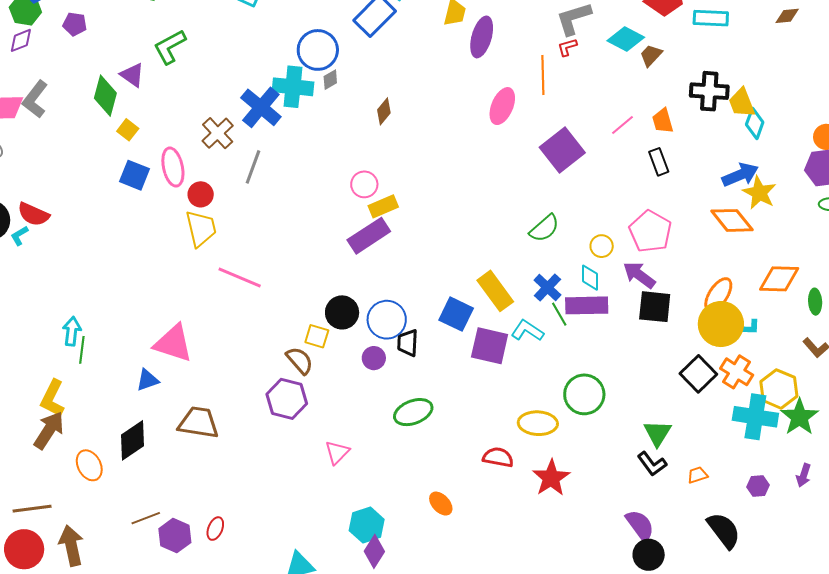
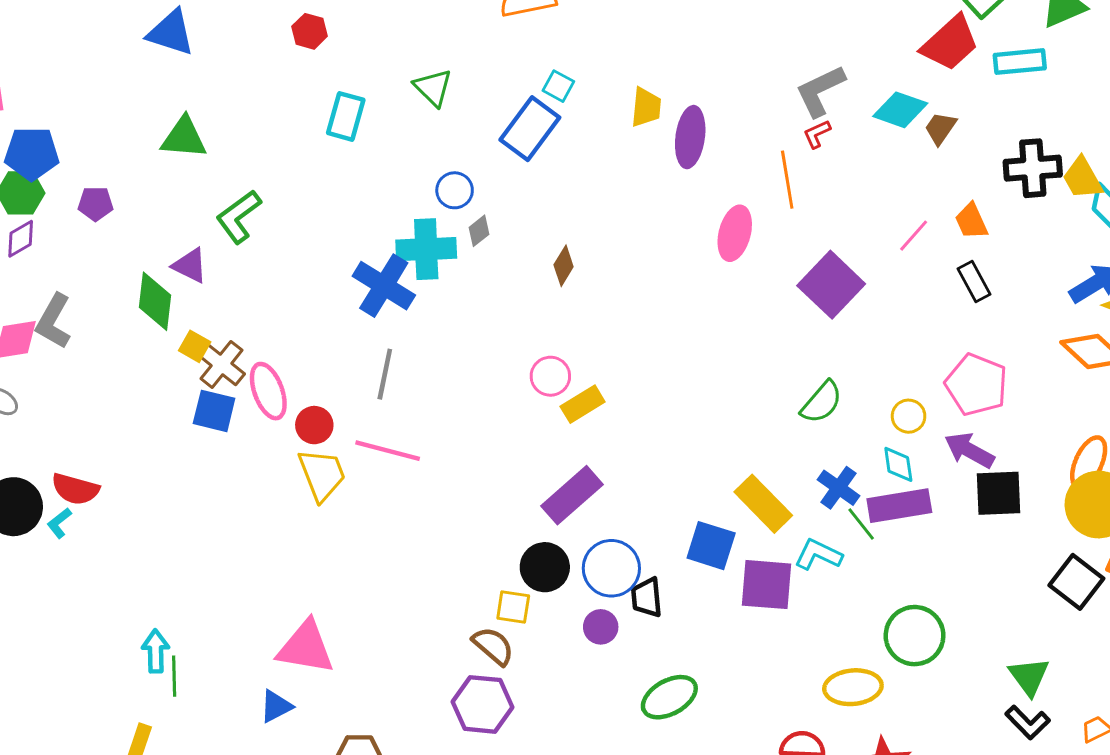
blue circle: (318, 50) -> (455, 190), size x0.6
brown cross: (218, 133) -> (221, 364), moved
purple rectangle: (369, 236) -> (572, 495), moved
pink line: (240, 277) -> (388, 451), moved

